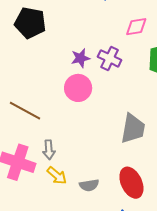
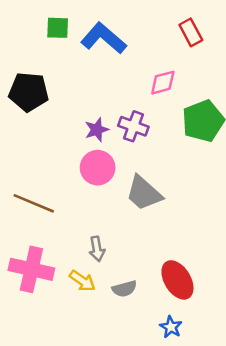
gray trapezoid: (133, 129) -> (144, 193), moved, turned 128
gray arrow: (49, 150) -> (97, 249), moved

